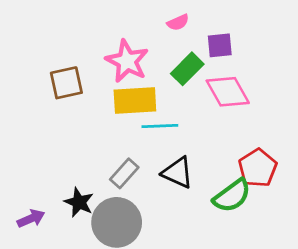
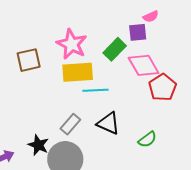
pink semicircle: (178, 22) -> (151, 16), moved
red pentagon: (258, 168) -> (163, 87), moved
green semicircle: (232, 196) -> (147, 139), size x0.7

